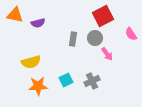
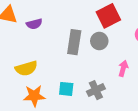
gray rectangle: (73, 39) -> (74, 42), size x1.5
pink arrow: (107, 54) -> (123, 68), moved, turned -128
cyan square: (66, 80) -> (66, 89), turned 32

